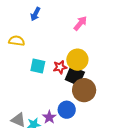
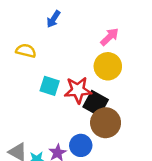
yellow circle: (77, 60) -> (108, 66), moved
red star: (60, 67) -> (78, 90), size x1.5

